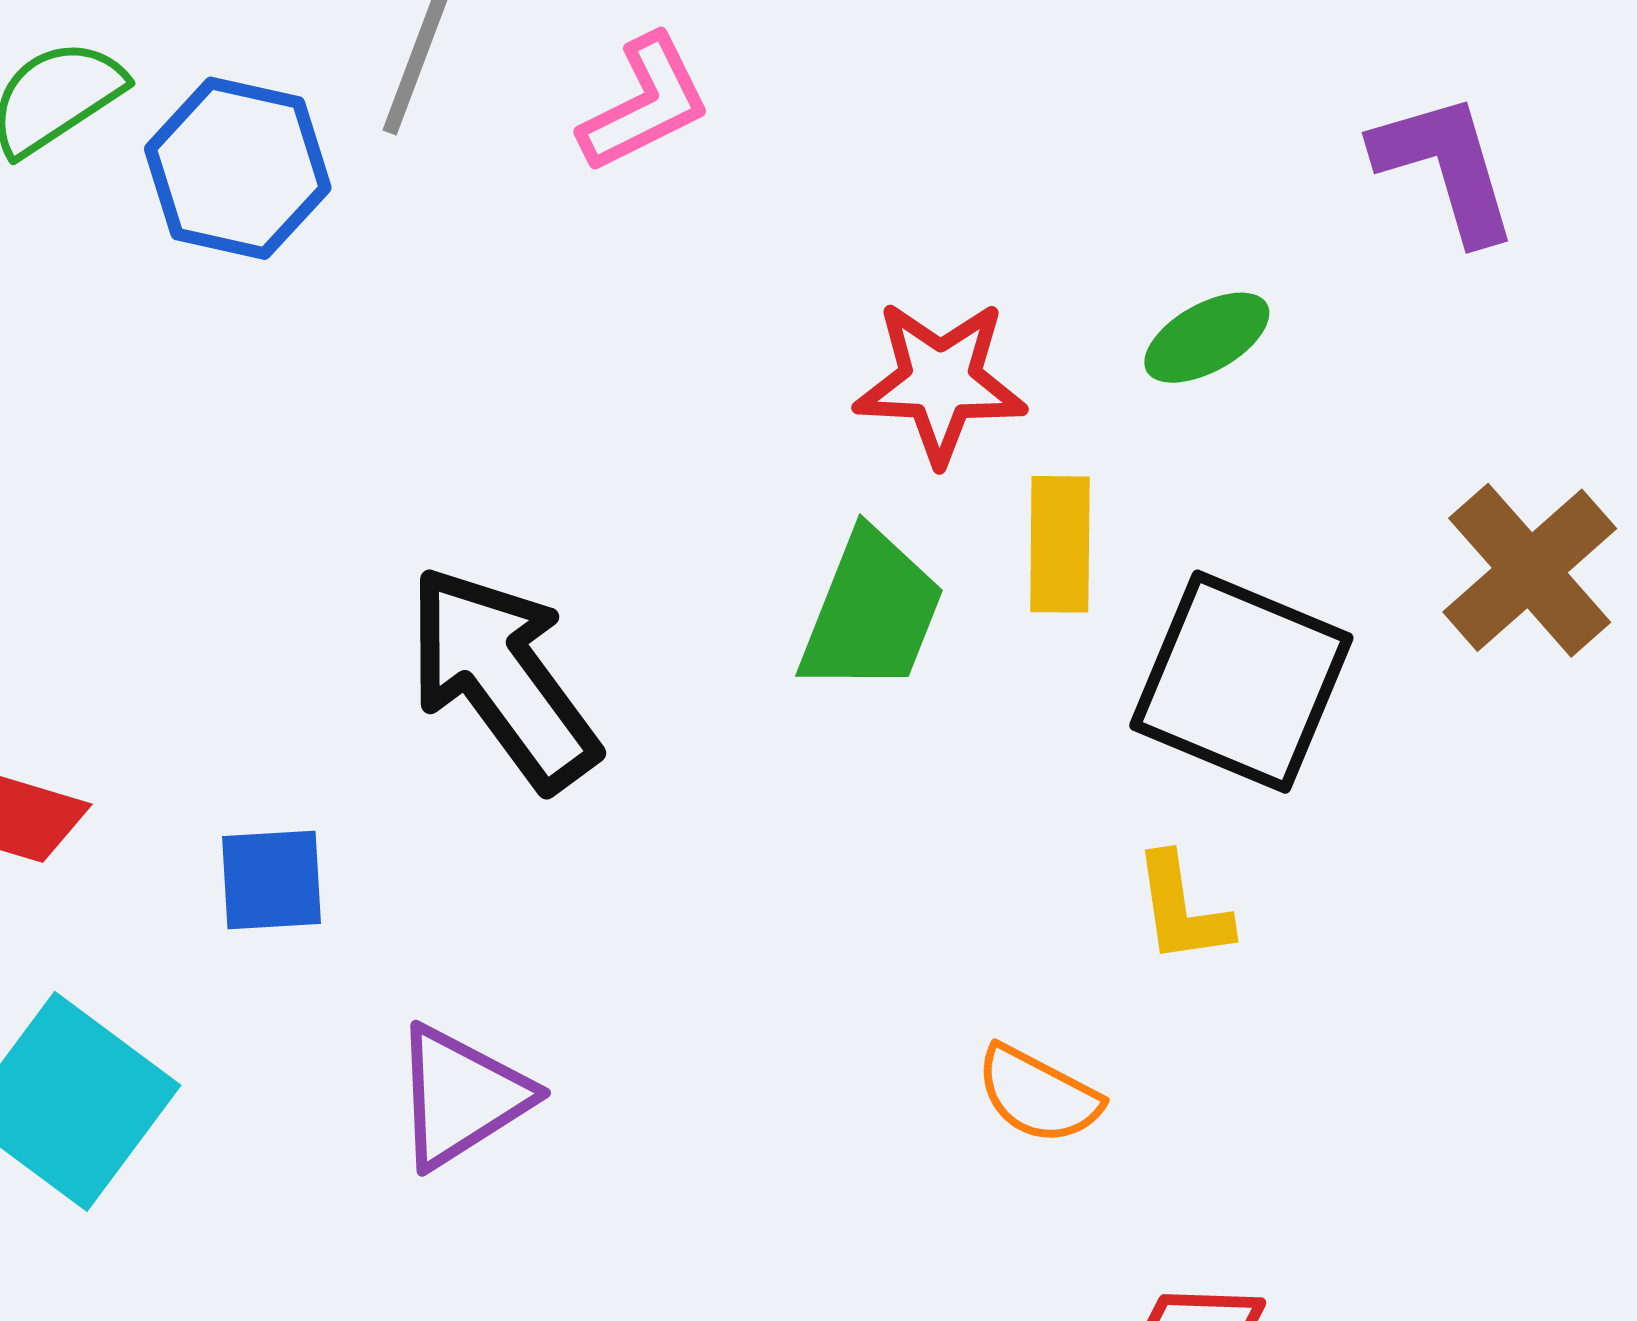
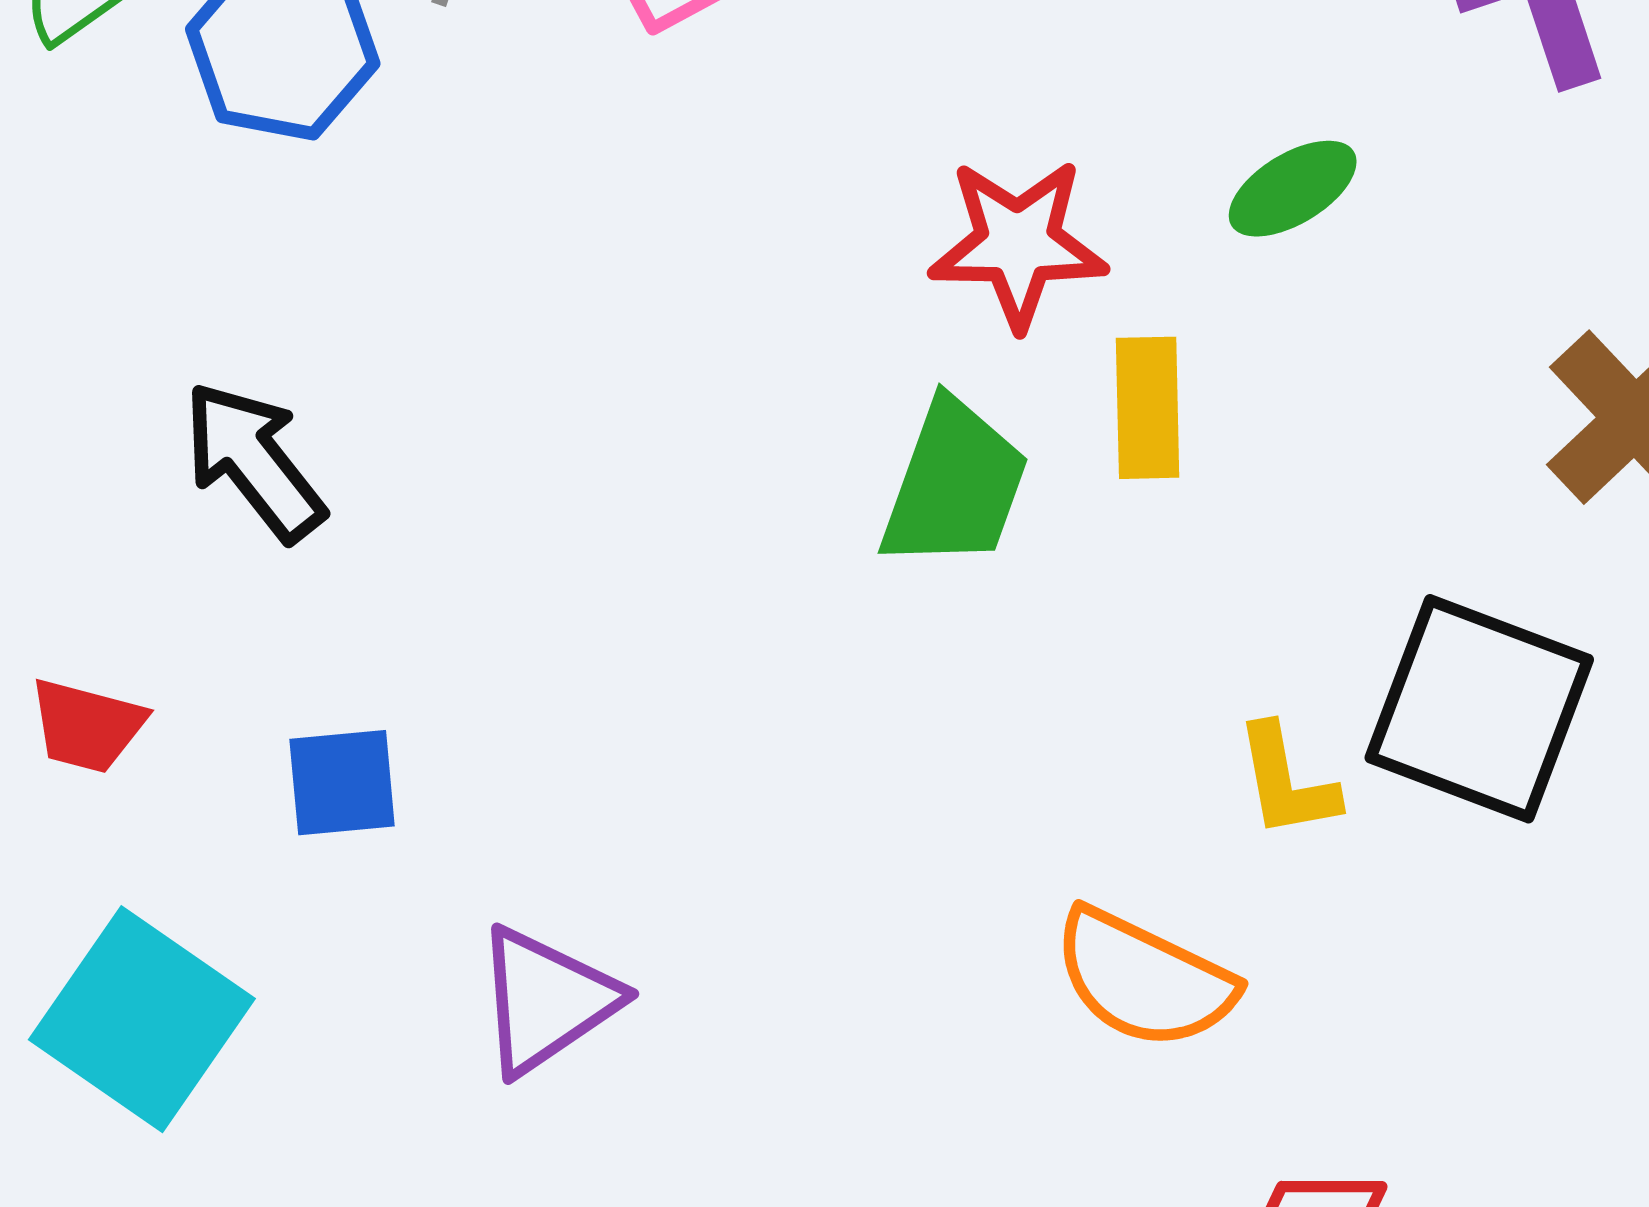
black arrow: (502, 678) -> (254, 461), moved, size x0.7
black square: (1241, 682) -> (1479, 709), moved
orange semicircle: (1038, 1095) -> (1144, 979), size x1.4

